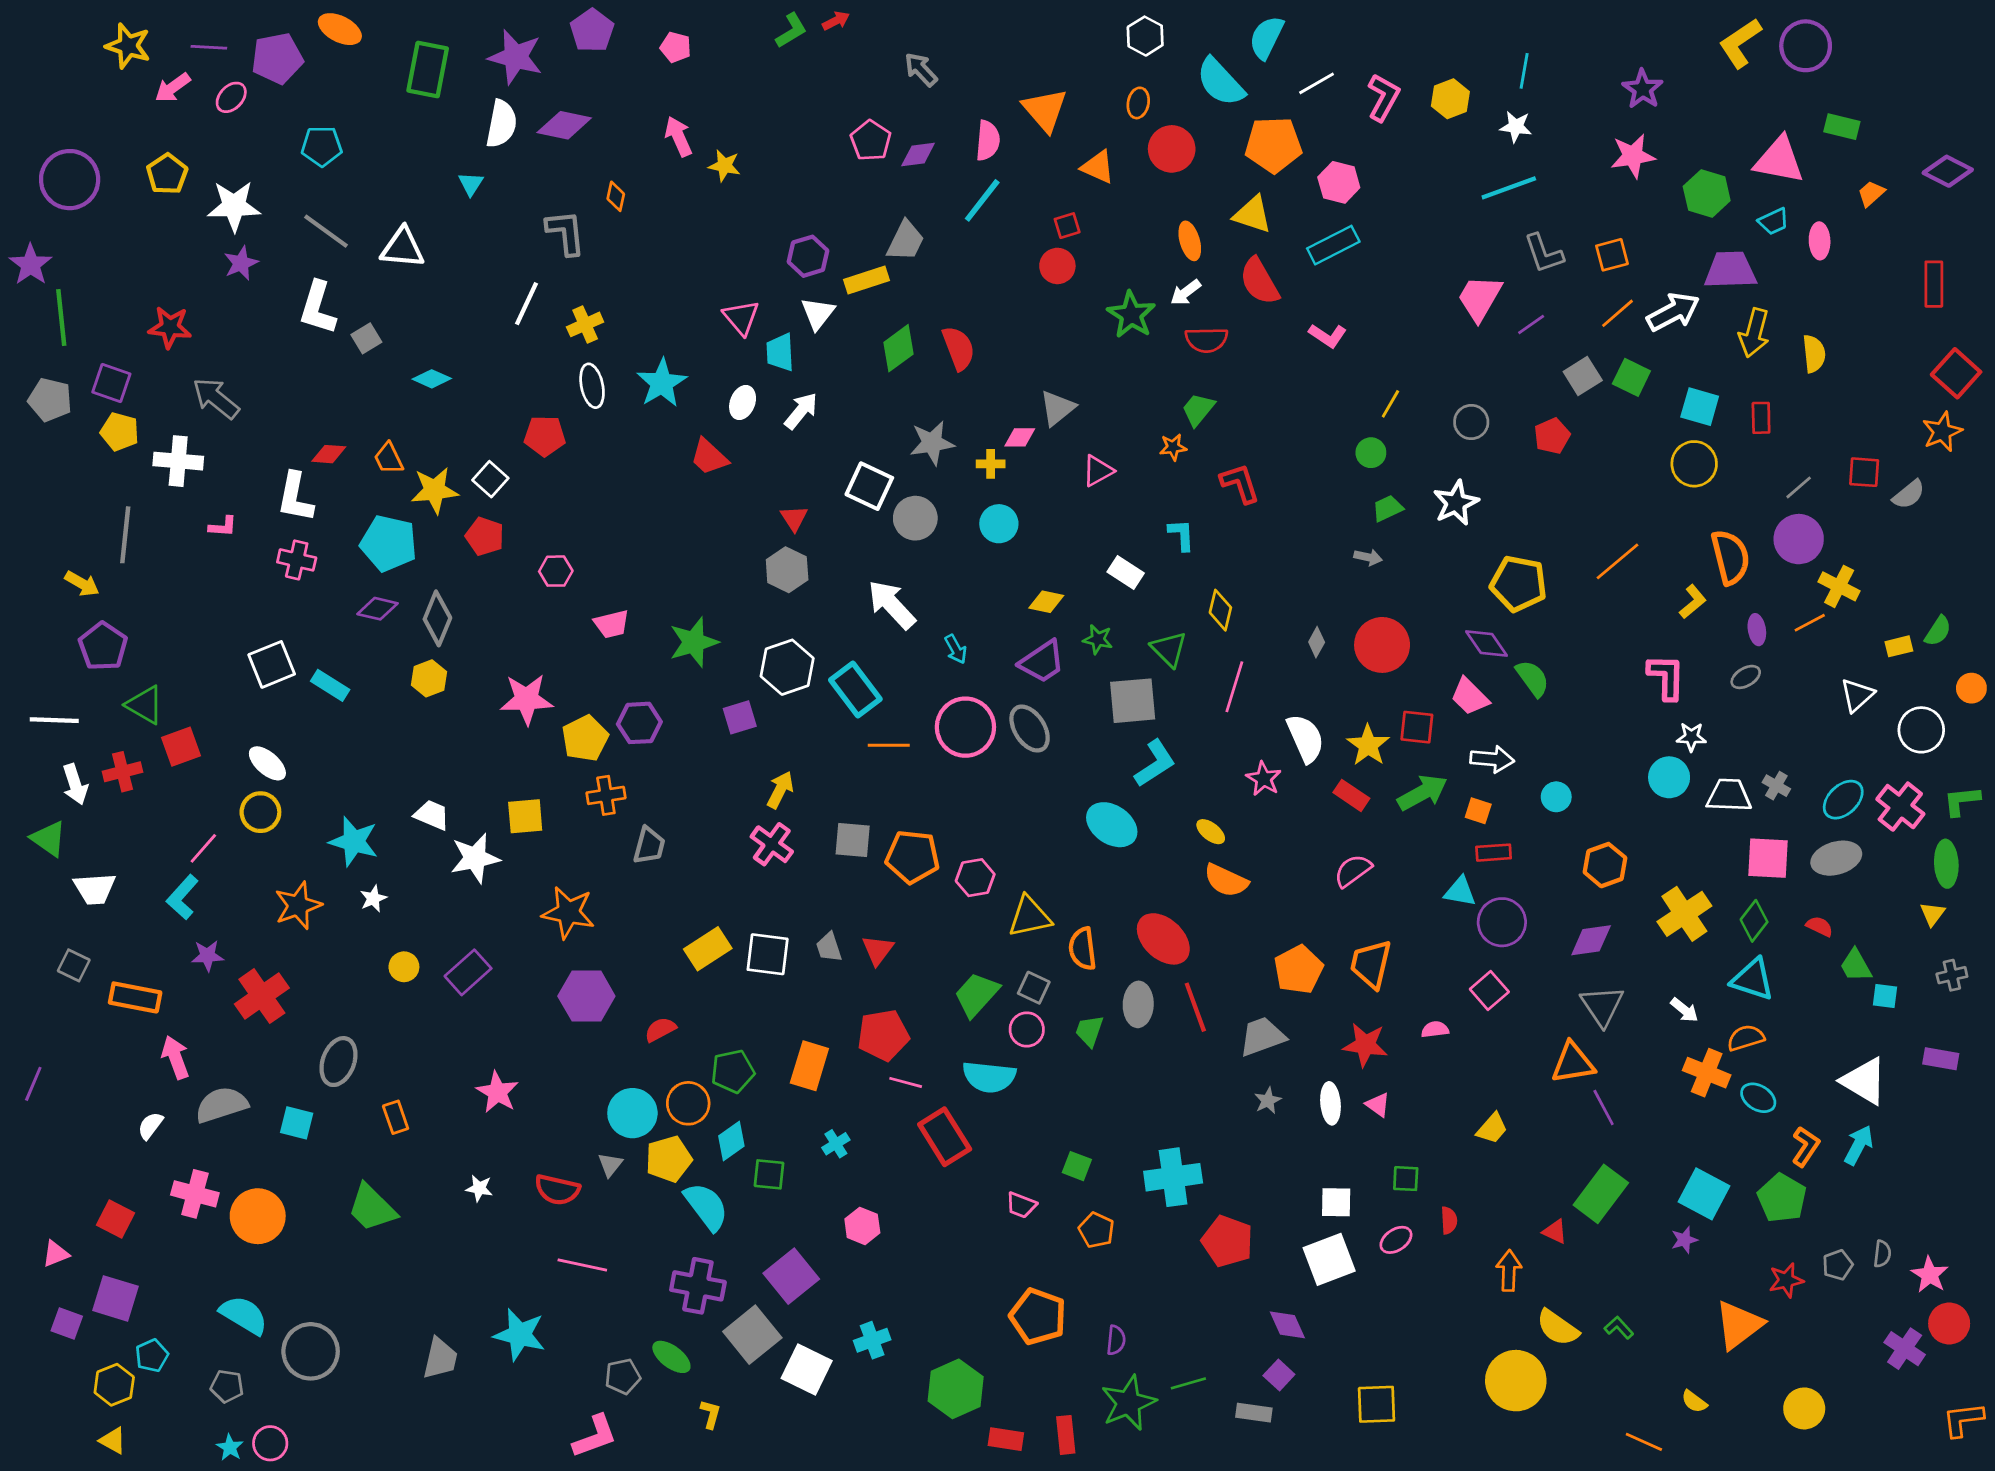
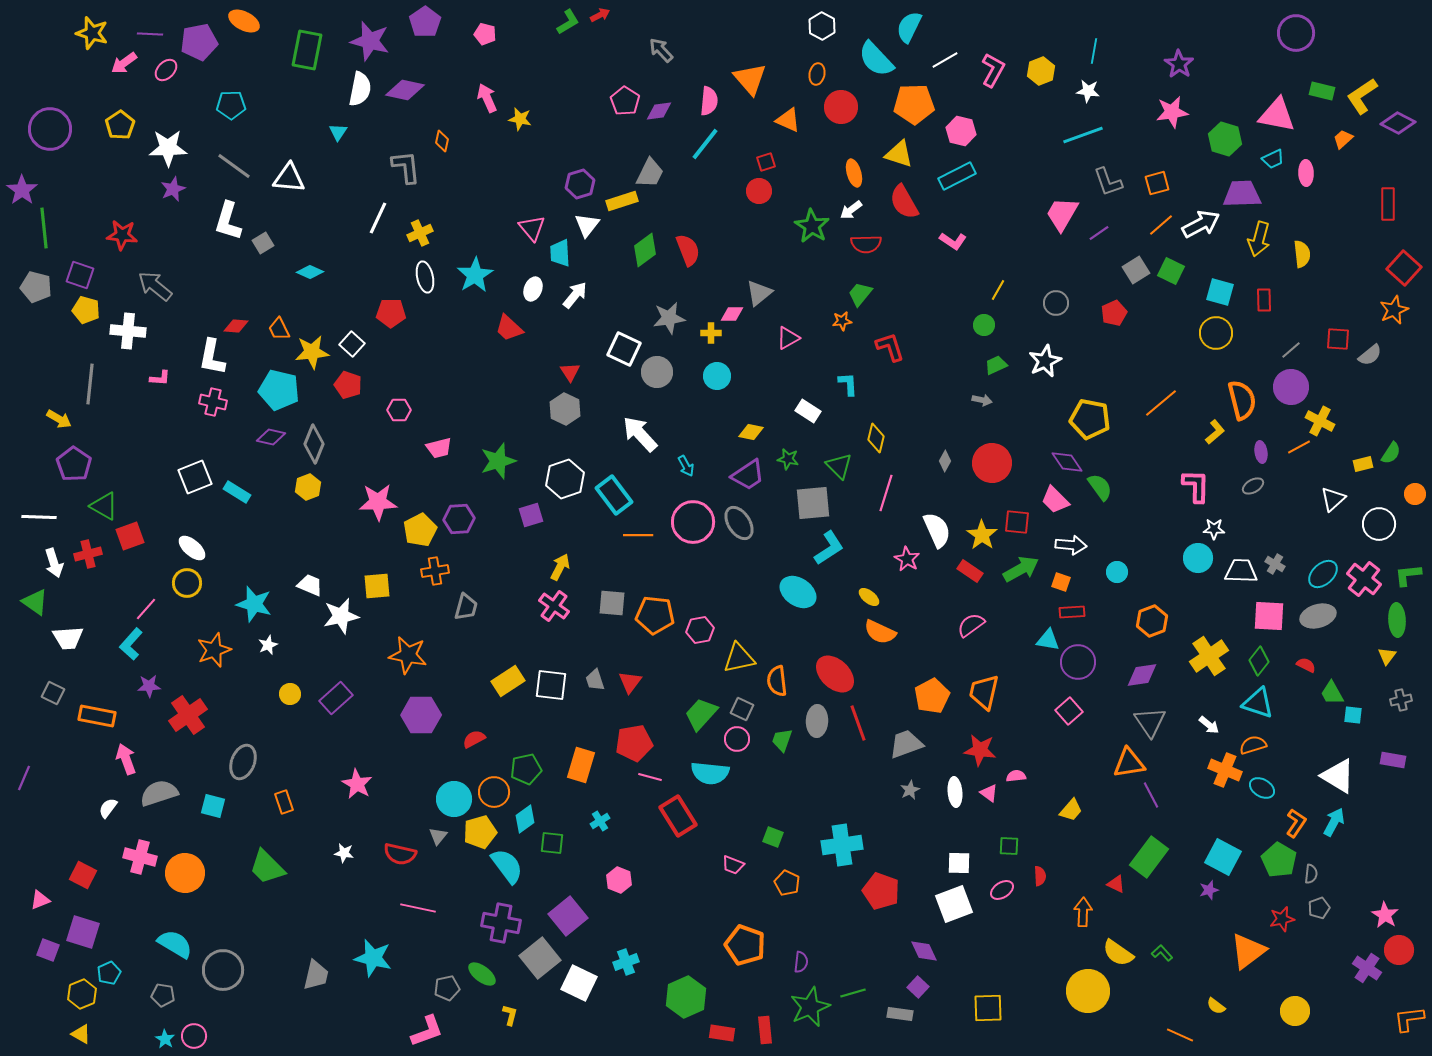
yellow L-shape: (1740, 43) -> (1362, 96), moved
pink semicircle: (1435, 1029) -> (1016, 776), moved
gray semicircle: (1882, 1254) -> (1311, 874), moved

